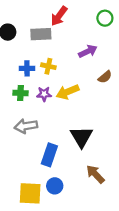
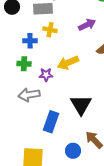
yellow cross: (48, 66) -> (50, 30), moved
purple star: (44, 94) -> (46, 75), moved
blue circle: (55, 186) -> (73, 151), moved

